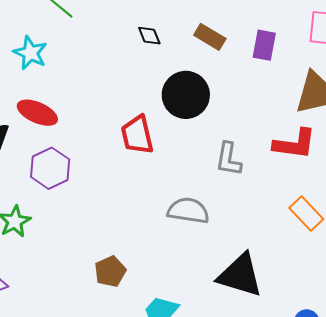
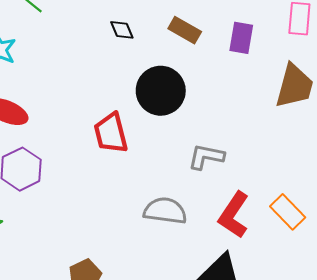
red L-shape: (295, 144) -> (234, 215), moved, turned 117
gray L-shape: (229, 159) -> (206, 157), turned 93

